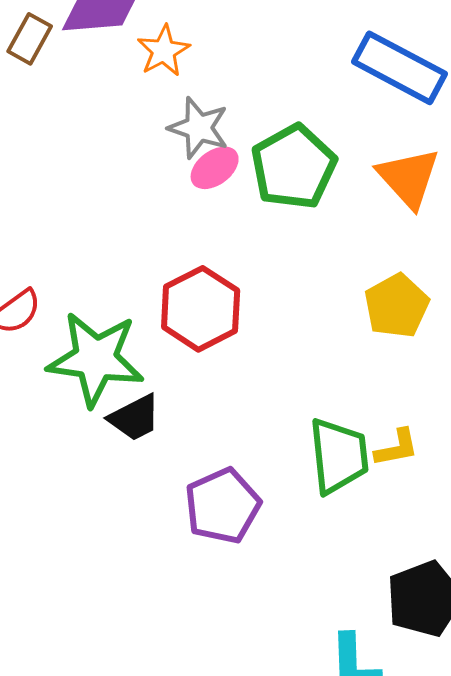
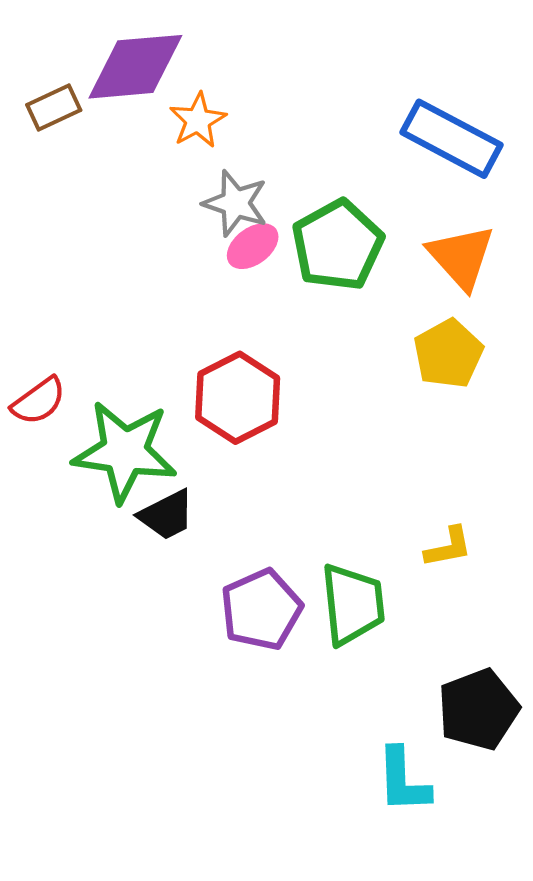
brown rectangle: (30, 39) -> (54, 107), turned 36
yellow pentagon: (397, 306) -> (448, 354), moved
green trapezoid: (339, 456) -> (353, 604), moved

